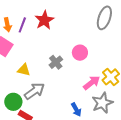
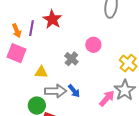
pink arrow: (92, 83) -> (107, 98), moved
gray arrow: (34, 91) -> (56, 91), turned 45
blue arrow: (76, 110) -> (74, 91), moved

